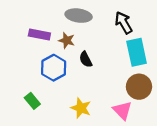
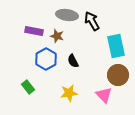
black arrow: (124, 23) -> (92, 21), moved
black semicircle: (86, 59) -> (73, 61), moved
yellow star: (81, 108) -> (69, 93), turned -30

